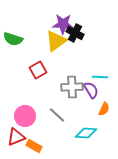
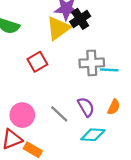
black cross: (75, 33) -> (80, 19), turned 30
gray cross: (72, 87) -> (92, 63), moved
purple semicircle: (91, 90) -> (86, 107), moved

